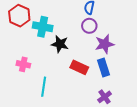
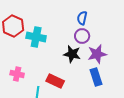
black star: (60, 44) -> (72, 54), moved
red rectangle: (79, 67) -> (55, 81), moved

